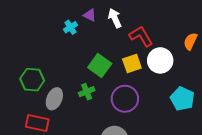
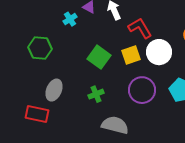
green hexagon: (32, 80) -> (40, 48), moved
green cross: (87, 92) -> (96, 94), moved
purple circle: (125, 99) -> (142, 90), moved

